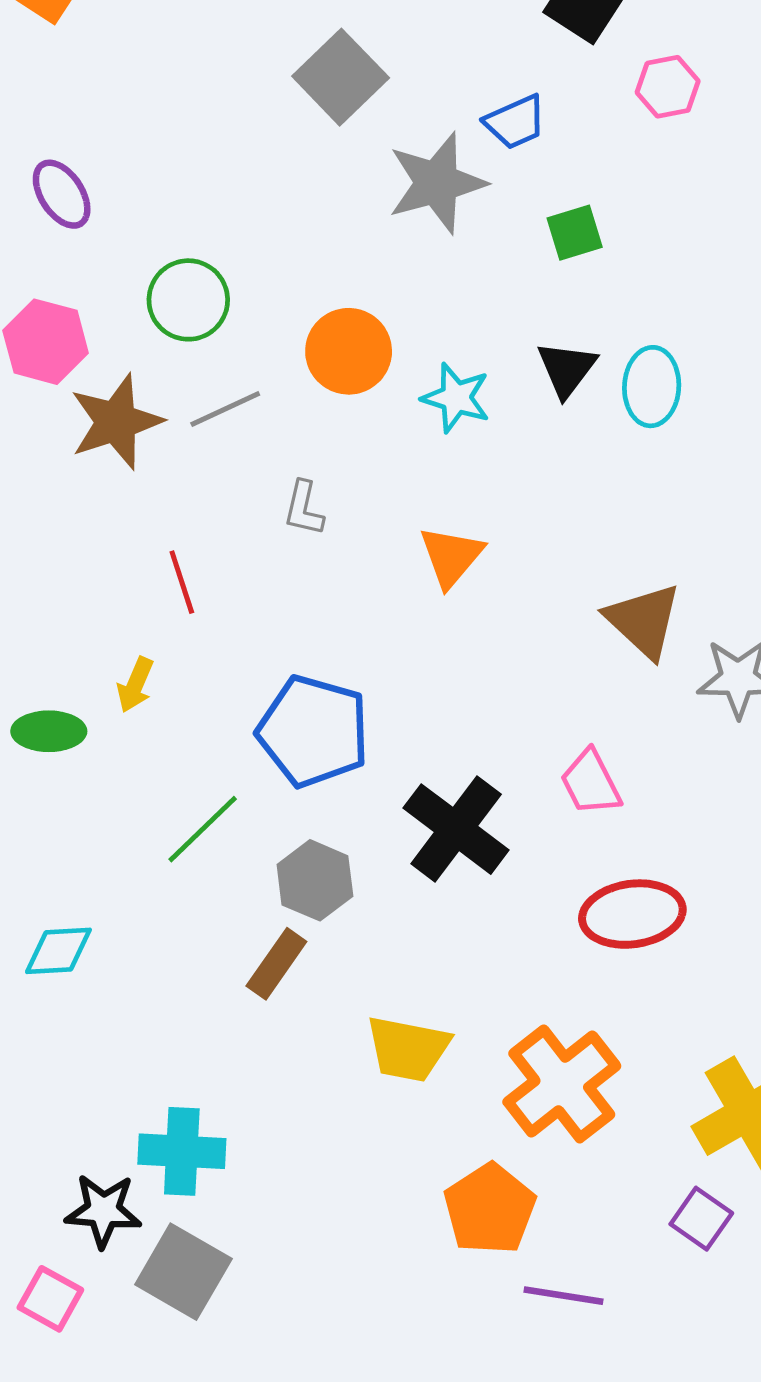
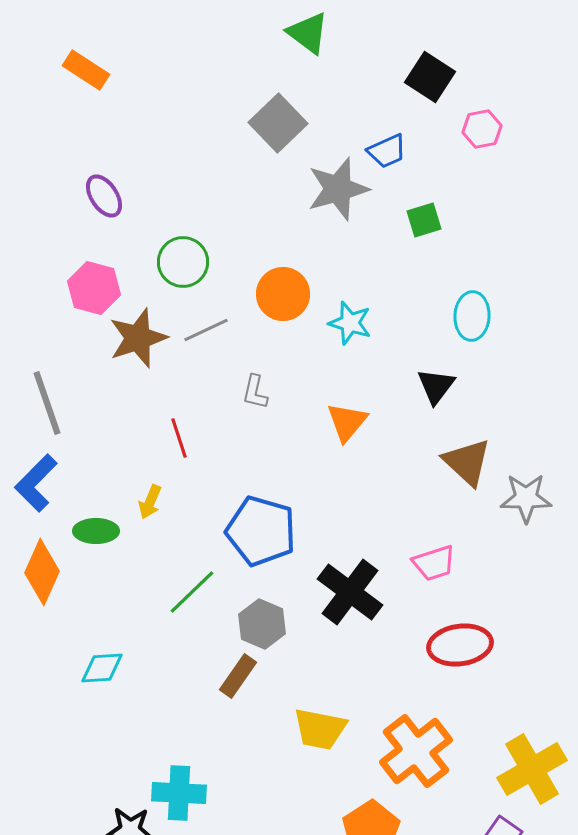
black triangle: (567, 369) -> (436, 386), moved
pink trapezoid: (591, 783) -> (434, 563), turned -81

